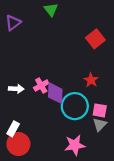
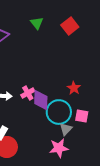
red square: (95, 39) -> (70, 26), moved
gray triangle: (100, 125) -> (66, 129), moved

